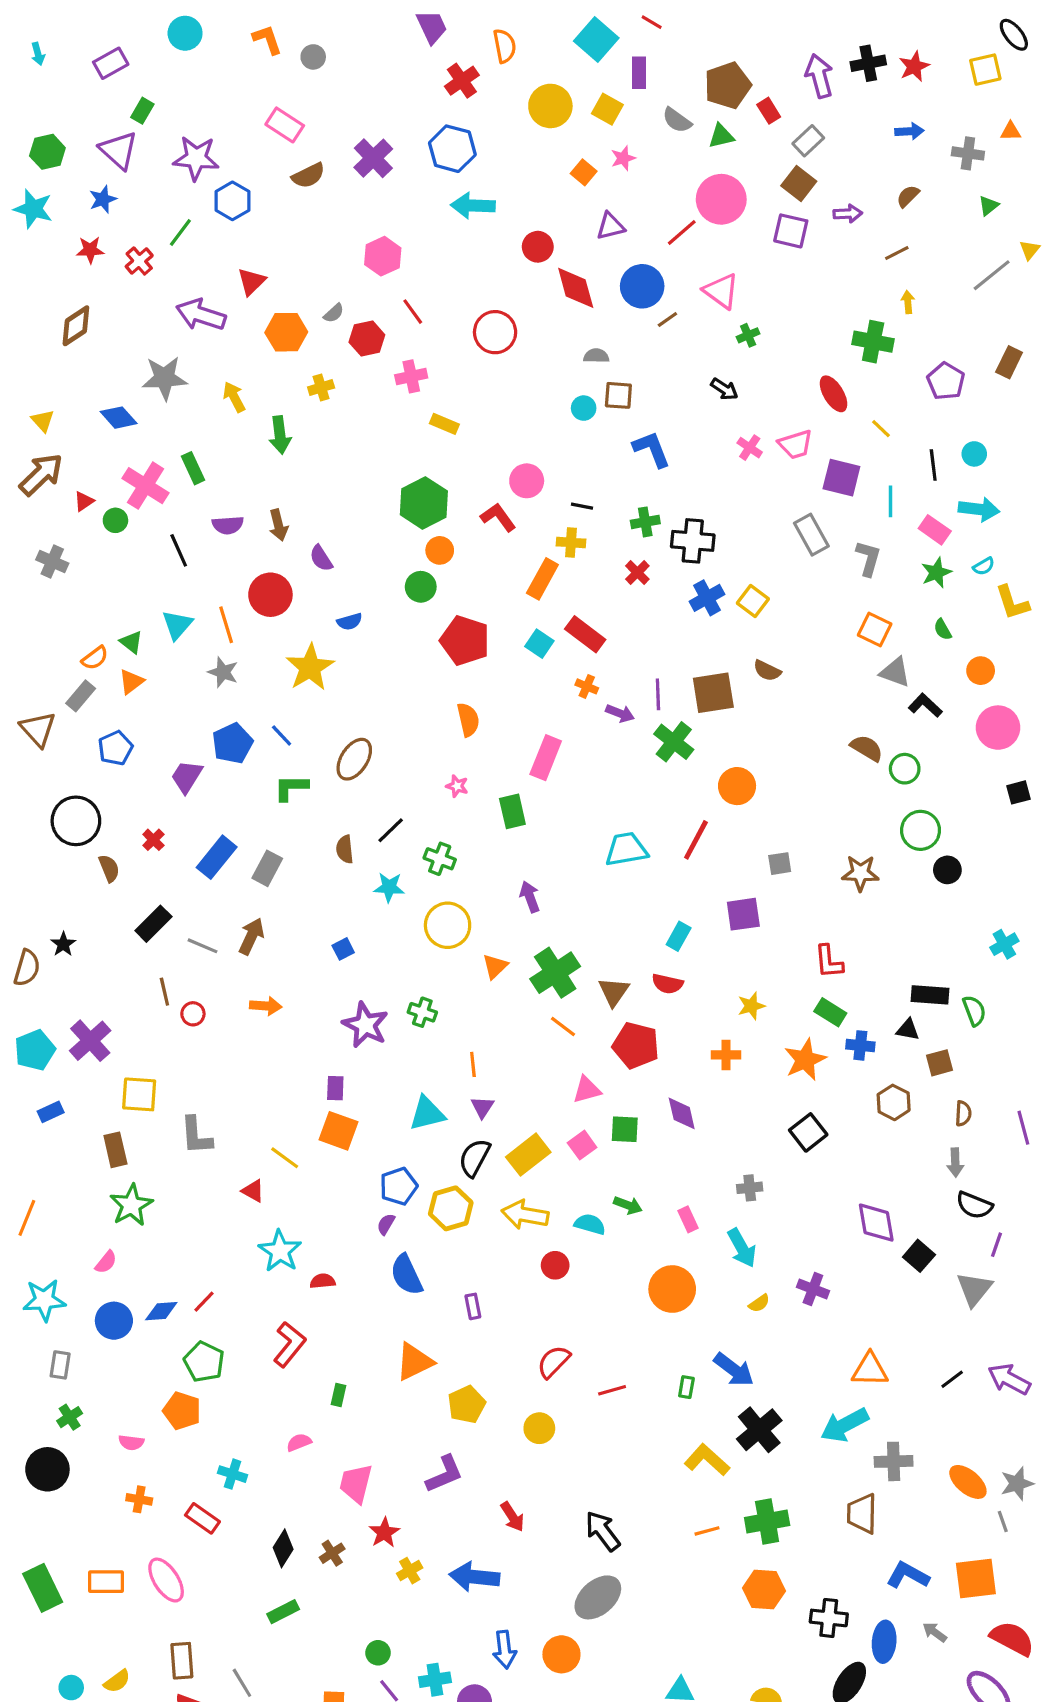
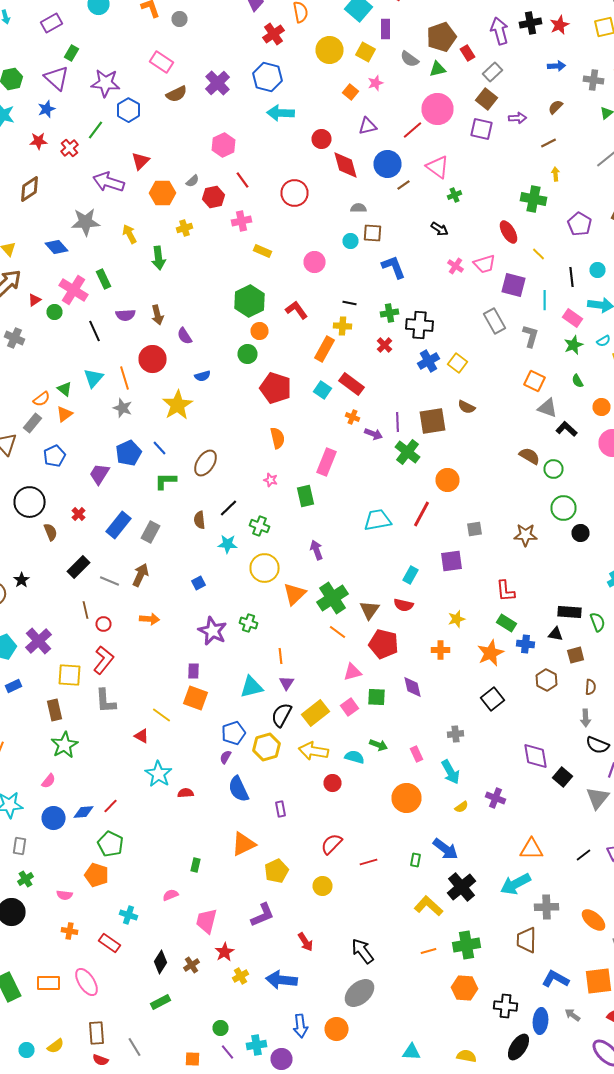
pink circle: (527, 481) -> (314, 262), moved
orange triangle: (495, 966) -> (294, 594), size x1.4
red L-shape: (289, 1344) -> (104, 660), moved

